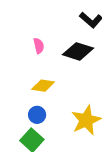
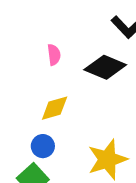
yellow diamond: (43, 86) -> (55, 108), turned -30

